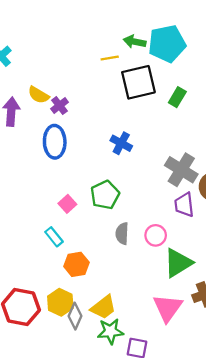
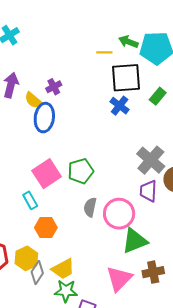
yellow semicircle: (38, 95) -> (34, 100), moved
blue cross: (121, 143) -> (120, 106), moved
pink square: (67, 204) -> (47, 174), size x1.8
pink circle: (156, 235) -> (119, 214), size x1.6

